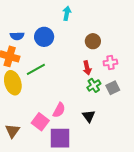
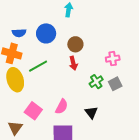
brown circle: (93, 41) -> (75, 44), moved
red arrow: (87, 68) -> (73, 63), moved
pink square: (40, 122) -> (33, 111), moved

